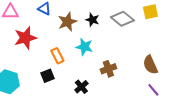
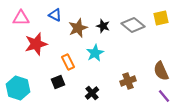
cyan star: (84, 47) -> (95, 53), turned 30
brown cross: (108, 69) -> (128, 81), moved

